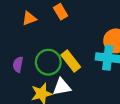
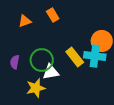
yellow rectangle: (71, 61) -> (75, 57), moved
white triangle: (62, 87) -> (51, 72), moved

